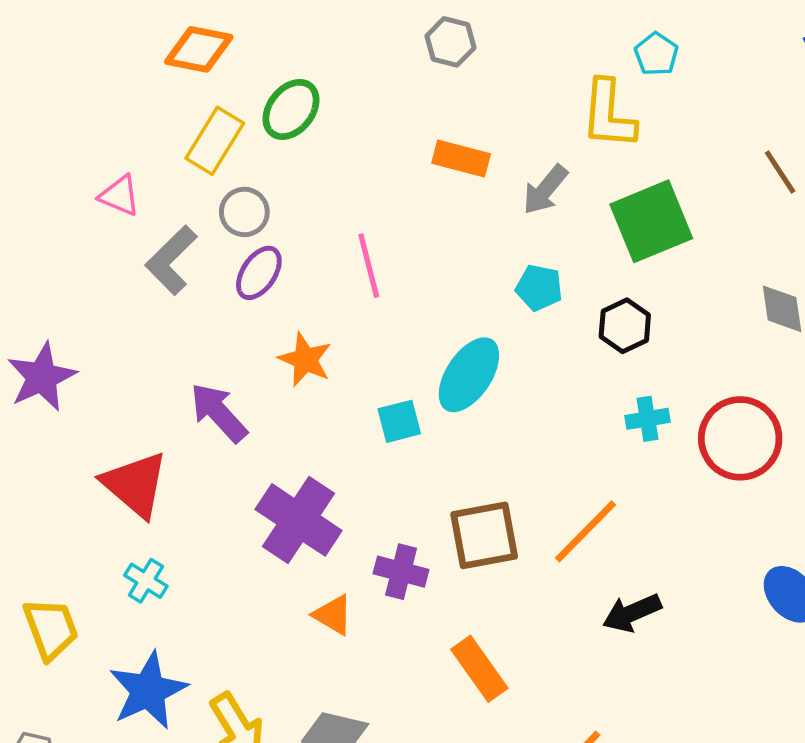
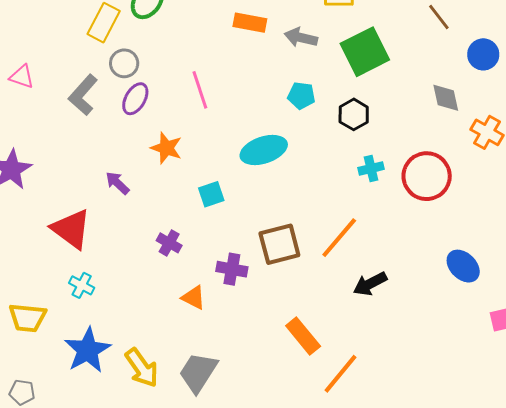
gray arrow: (545, 190) -> (301, 38), turned 68
pink triangle: (120, 195) -> (22, 77), moved
cyan ellipse: (469, 375) -> (264, 150), turned 42
purple arrow: (219, 413) -> (117, 183), size x0.7
cyan square: (399, 421) -> (211, 194), moved
purple cross: (299, 520) -> (169, 243), size x0.5
yellow trapezoid: (51, 629) -> (27, 318), turned 120
orange rectangle: (479, 669) -> (303, 336), moved

